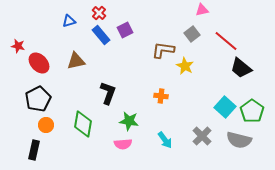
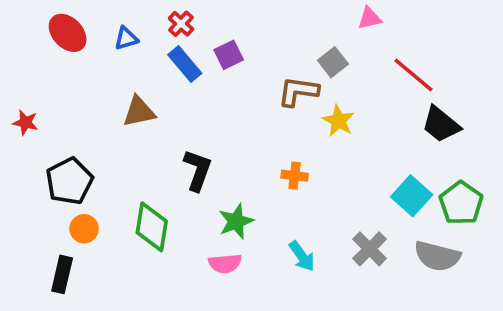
gray square: (192, 34) -> (333, 62), moved
red star: (18, 46) -> (25, 123), moved
red ellipse: (39, 63) -> (68, 33), moved
green star: (129, 121) -> (236, 221), turned -30

